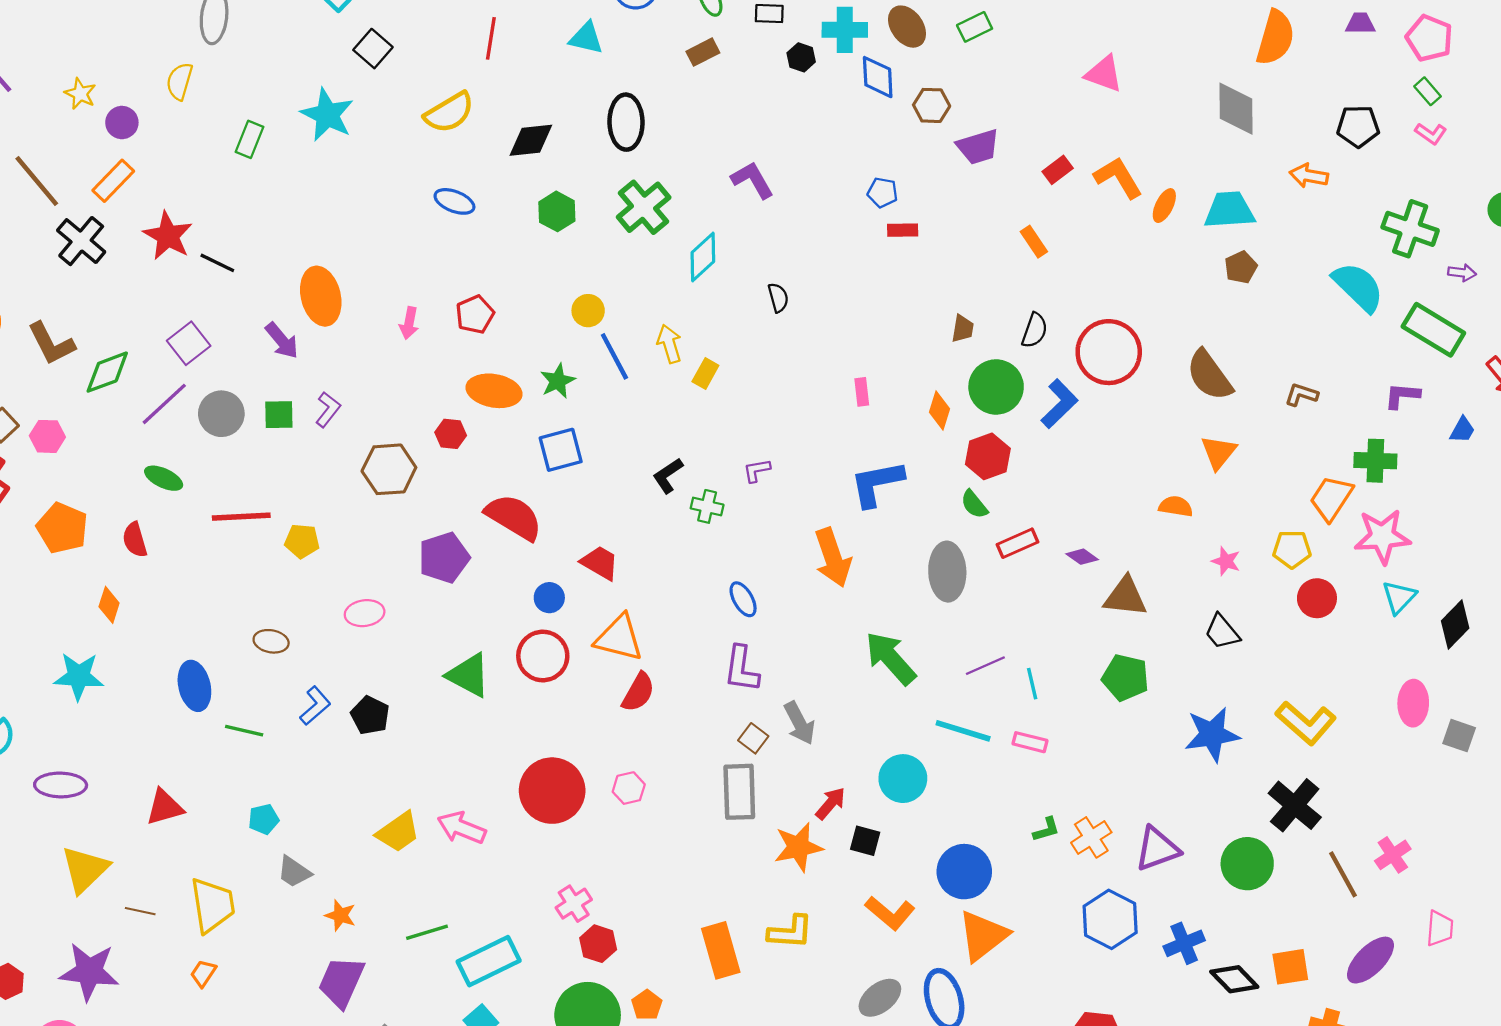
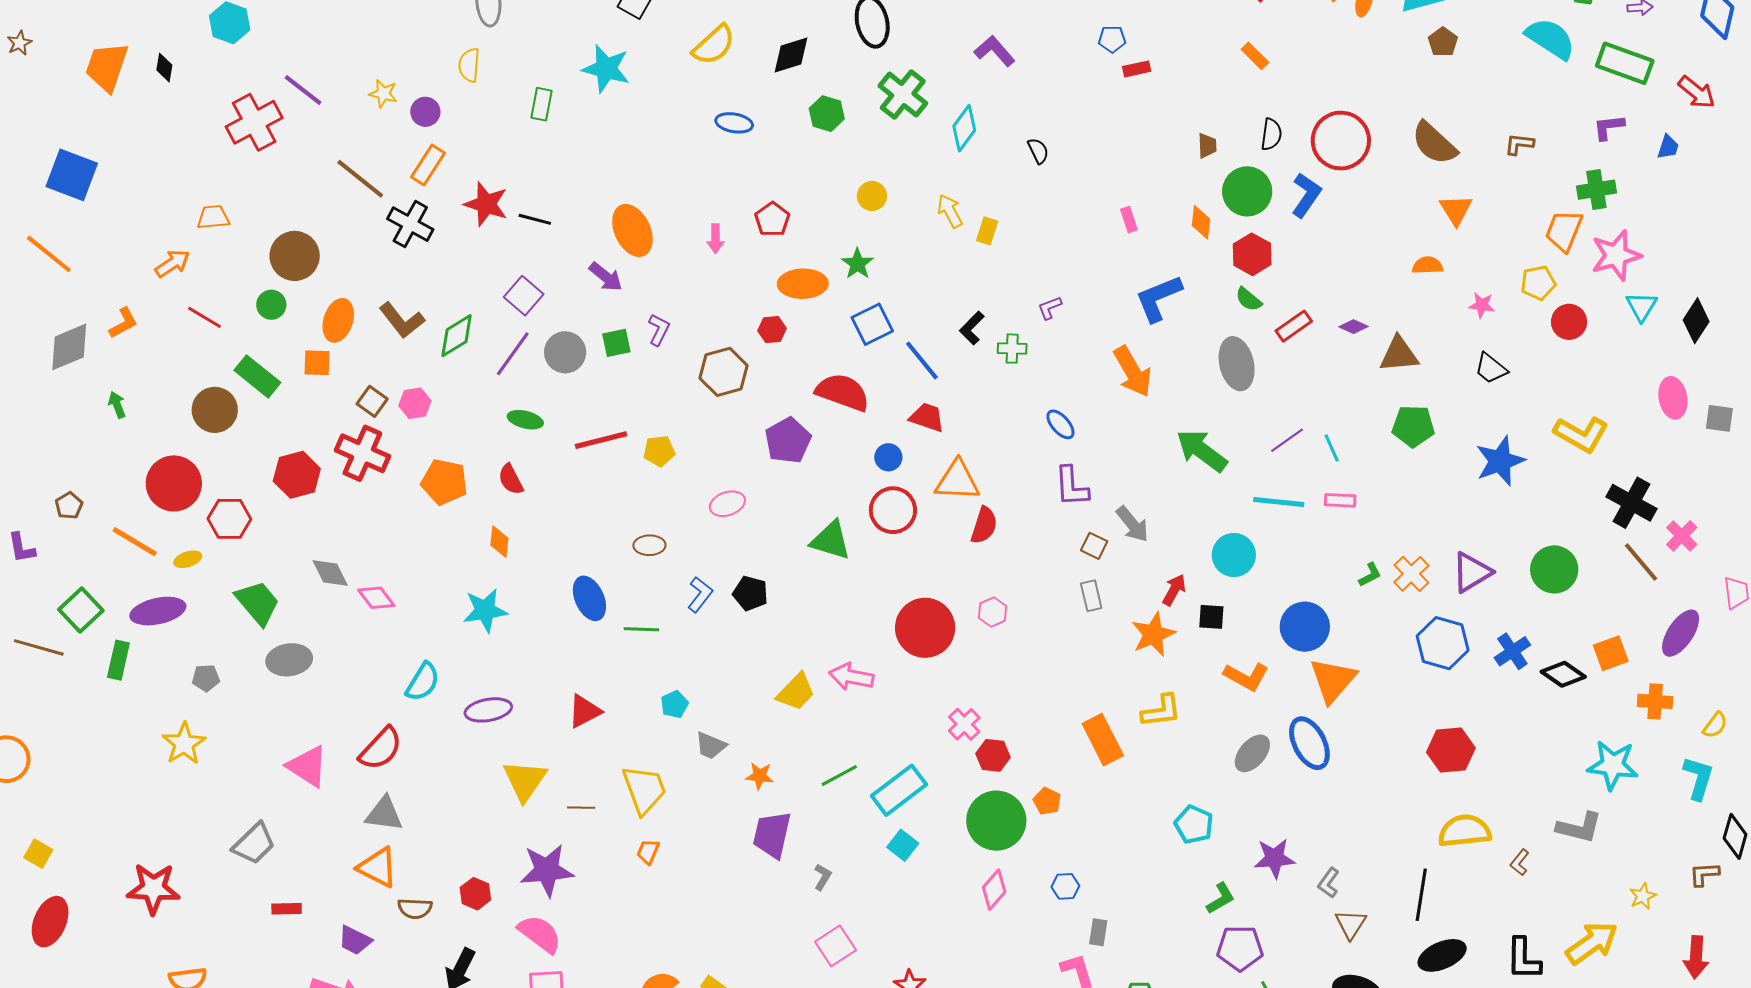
blue line: (614, 356) -> (922, 361), moved
gray rectangle: (739, 792) -> (1091, 596), size x0.6
black cross: (1295, 805) -> (1631, 503), moved

